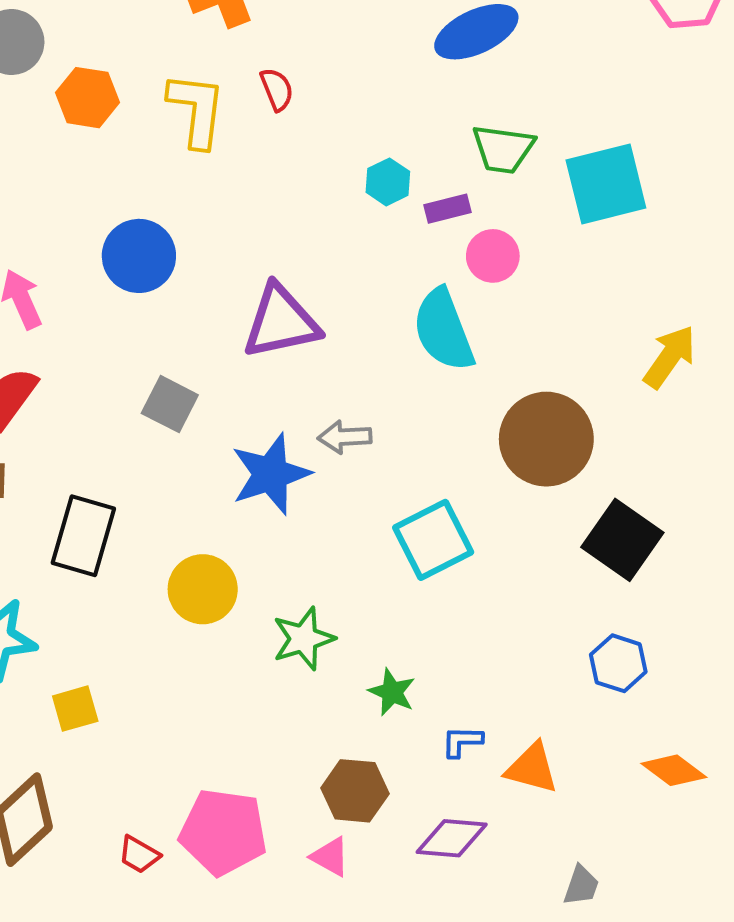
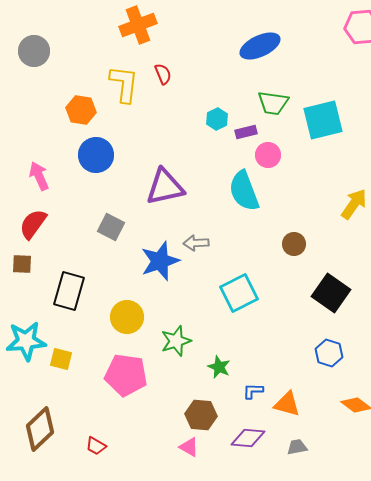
orange hexagon: (87, 98) -> (81, 110), moved
brown circle: (546, 439) -> (294, 244), size x0.5
yellow square: (75, 709) -> (61, 359), moved, turned 30
pink pentagon: (223, 832) -> (126, 375), moved
gray trapezoid: (581, 885) -> (297, 447), moved, turned -120

